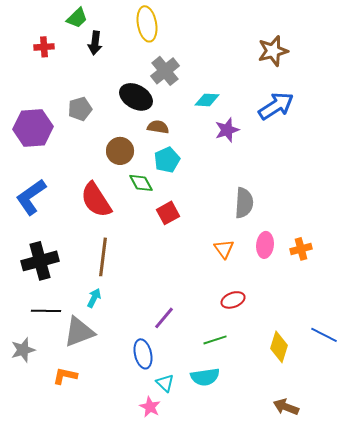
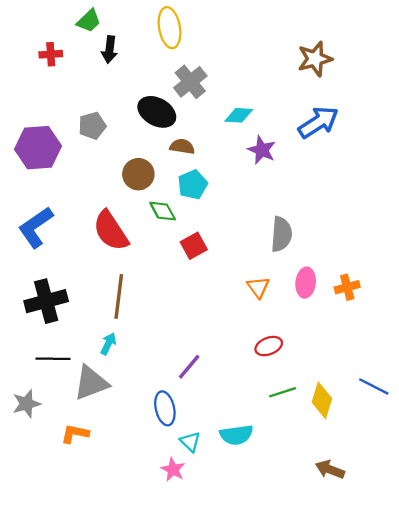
purple star: (227, 130) -> (262, 150), turned -30
green line: (215, 340) -> (283, 392), moved

